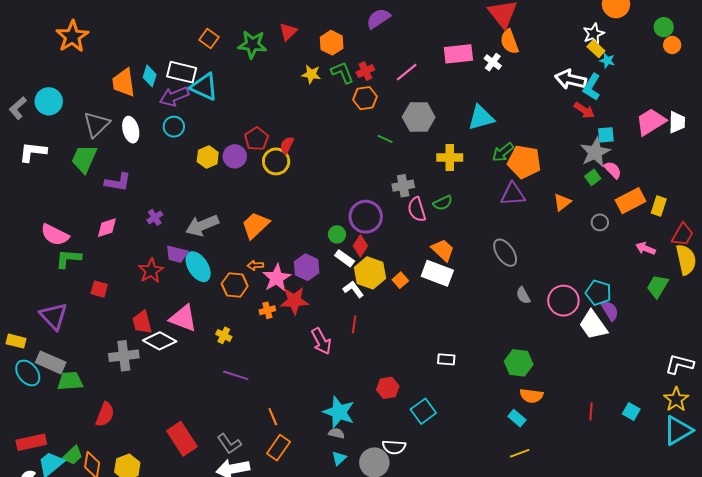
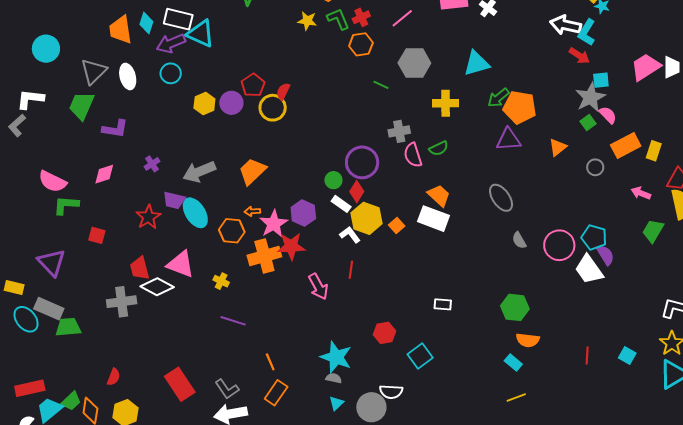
gray L-shape: (18, 108) -> (17, 125), moved
orange cross: (267, 310) -> (264, 256), size x2.0
red semicircle: (105, 414) -> (114, 377), moved, size x0.7

